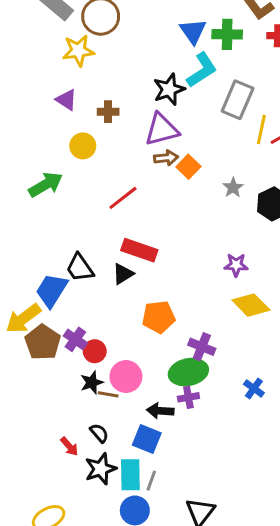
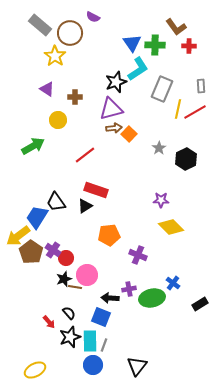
yellow star: (78, 51) -> (55, 56), turned -30
green ellipse: (188, 372) -> (152, 298), moved

